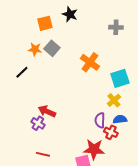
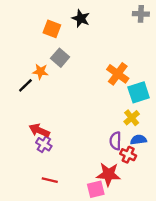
orange square: (45, 23) -> (52, 29), turned 35
gray cross: (116, 27) -> (141, 14), moved
orange star: (35, 49) -> (40, 72), moved
orange cross: (90, 62) -> (118, 74), moved
red arrow: (47, 111) -> (39, 130), moved

